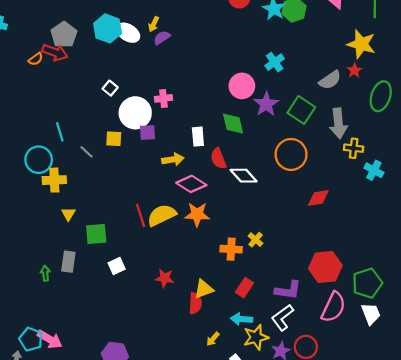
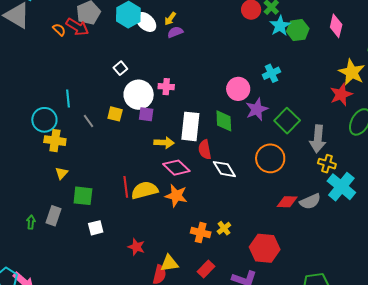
orange semicircle: (36, 59) -> (59, 30), turned -112
red star: (354, 70) -> (341, 94), size x1.6
gray semicircle: (330, 80) -> (310, 201), moved
white rectangle: (198, 137) -> (190, 126), size x1.6
cyan cross: (374, 170) -> (341, 187), size x1.6
red hexagon: (325, 267) -> (265, 248), moved

